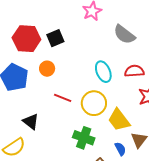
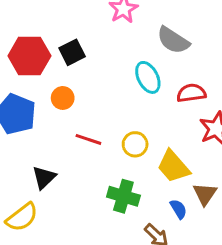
cyan ellipse: (103, 72) -> (148, 77), moved
yellow circle: (94, 103) -> (135, 144), size x0.7
black triangle: (31, 122) -> (44, 177), turned 42

